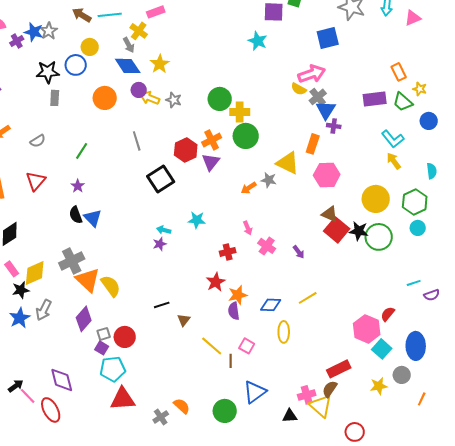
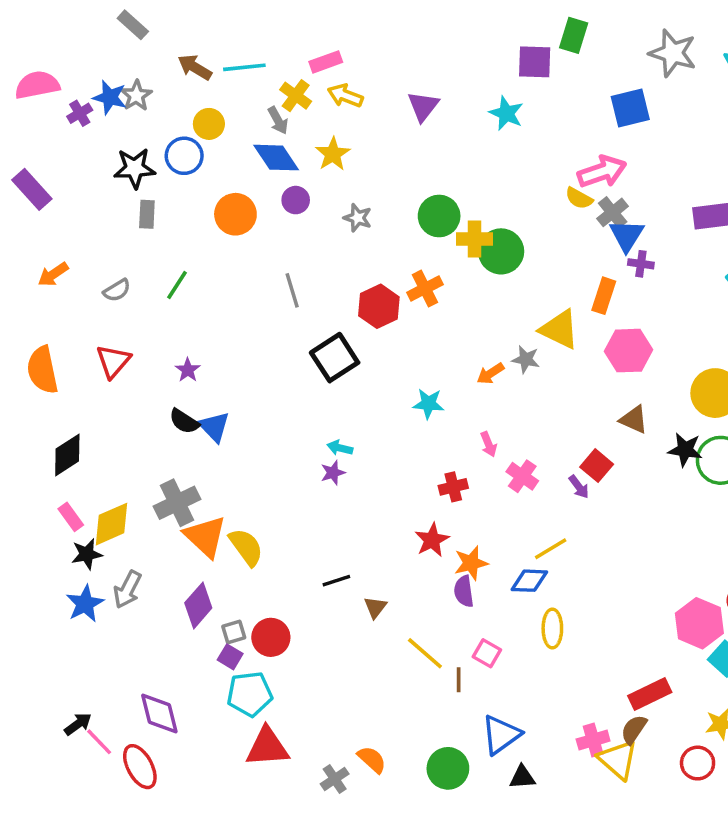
yellow arrow: (150, 98) -> (345, 96), moved
green circle: (246, 136) -> (501, 251), moved
green line: (82, 151) -> (177, 285), moved
purple triangle: (211, 162) -> (423, 106), moved
black semicircle: (76, 215) -> (184, 421), turned -36
cyan star: (197, 220) -> (428, 404), moved
red square: (337, 230) -> (597, 466), moved, size x0.7
yellow line: (308, 298) -> (551, 549), moved
black triangle: (290, 416) -> (522, 777), moved
red circle: (355, 432) -> (698, 763), moved

